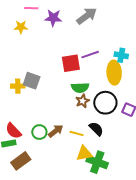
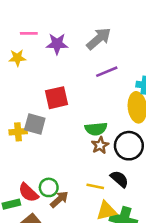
purple line: (90, 55) -> (107, 72), moved
red square: (71, 63) -> (56, 98), moved
red semicircle: (13, 131) -> (28, 193), moved
brown arrow: (56, 131) -> (59, 199), moved

